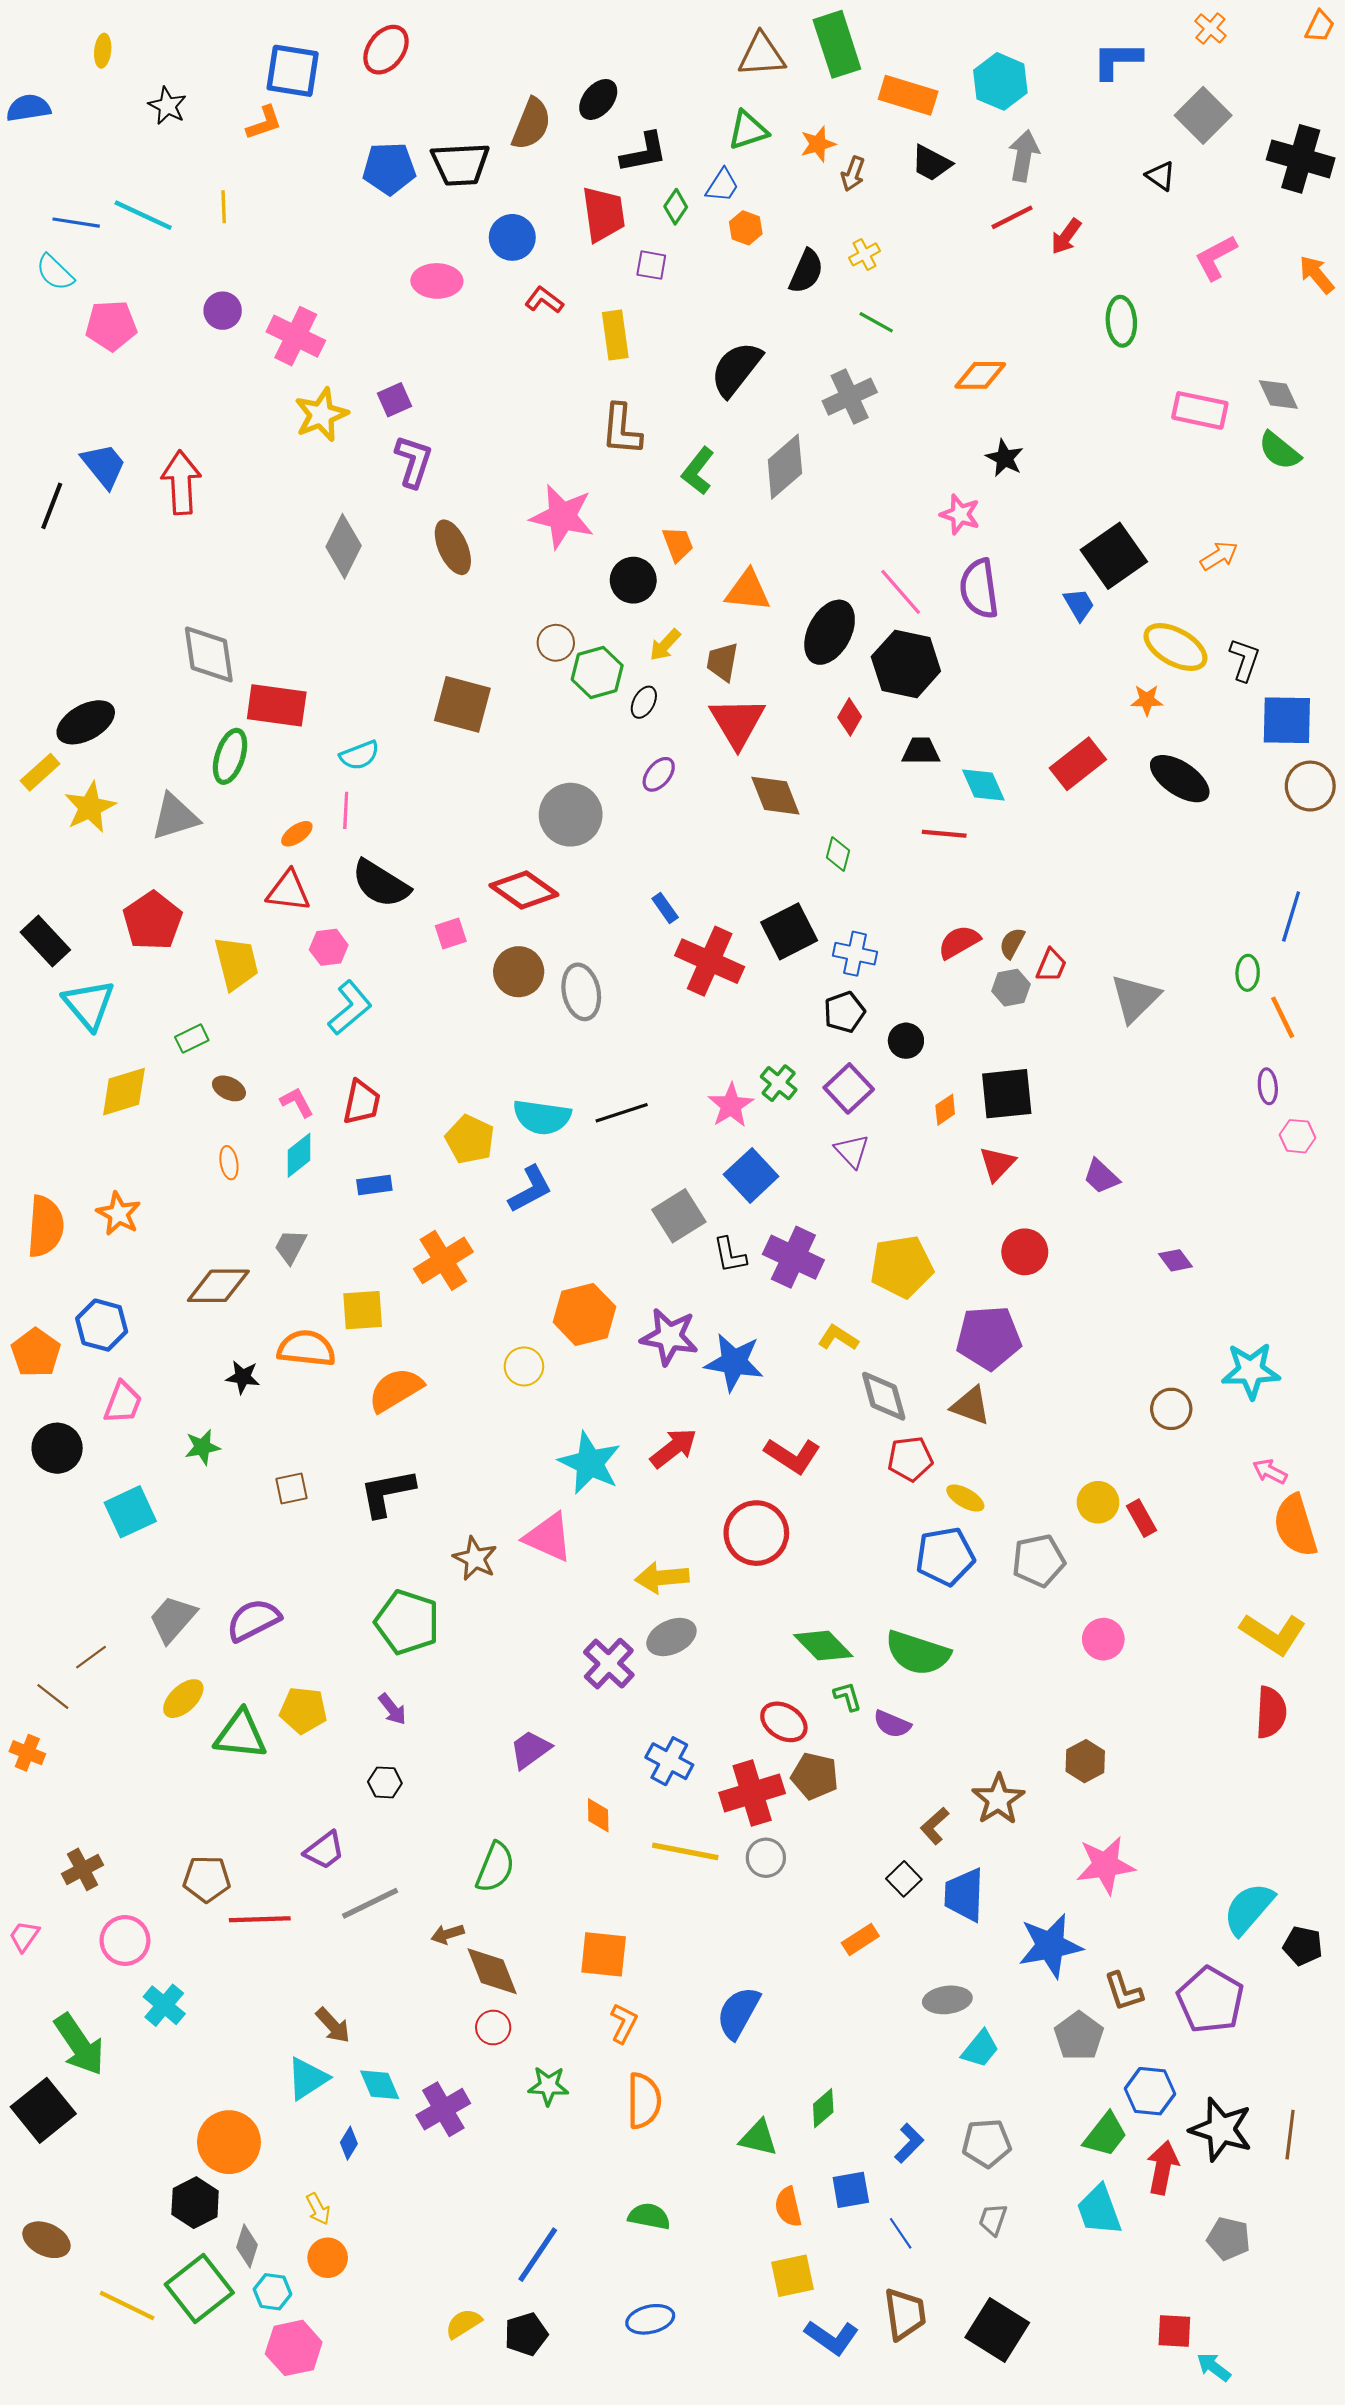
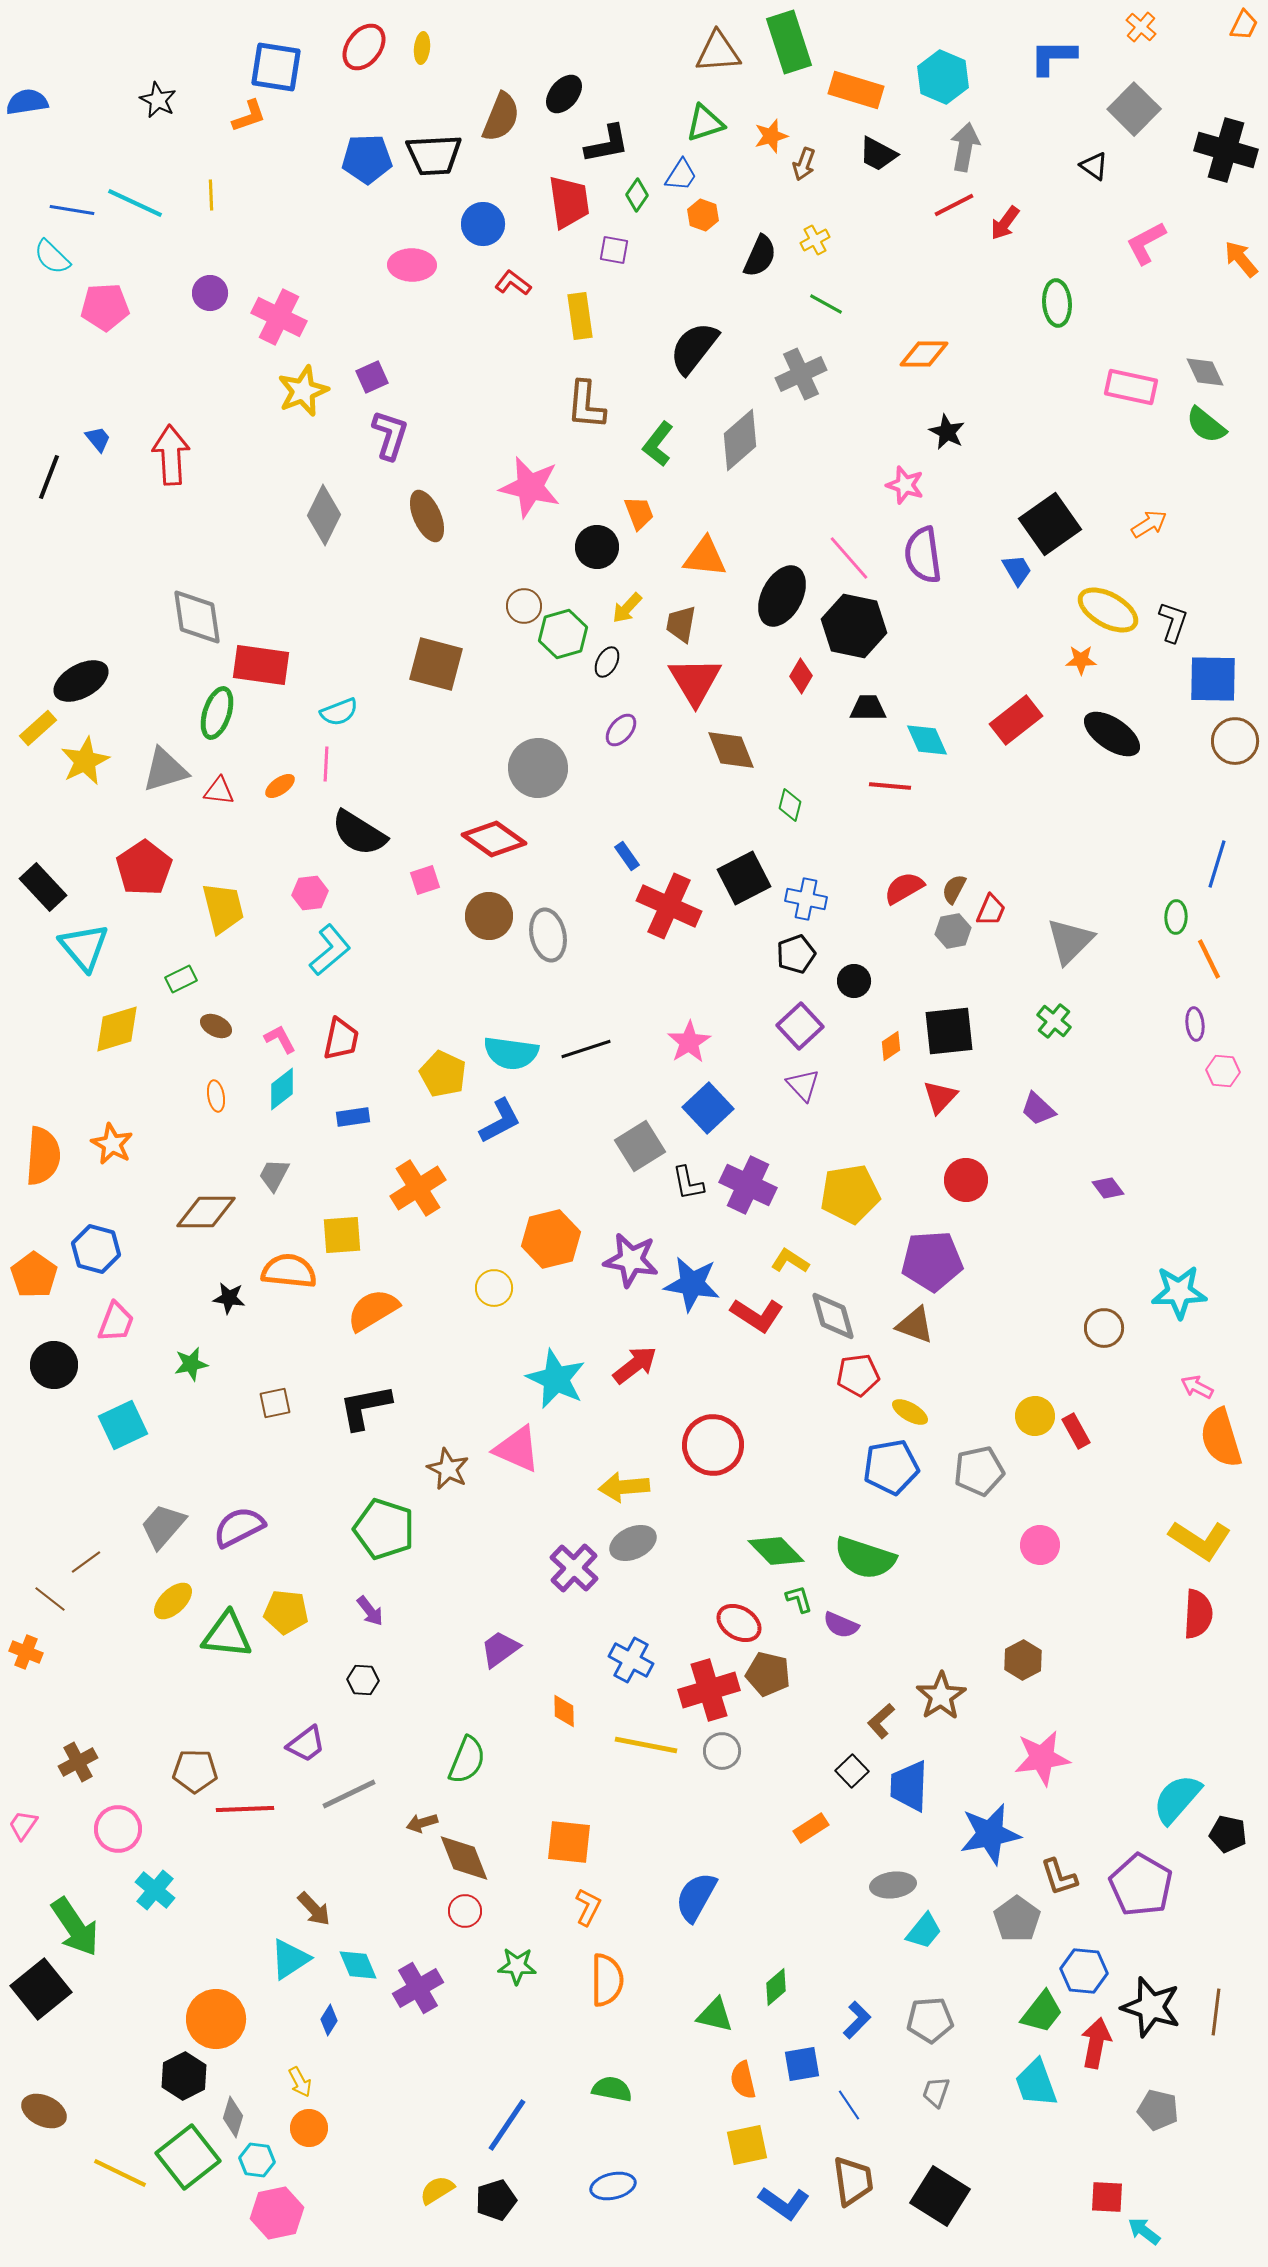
yellow ellipse: (103, 51) -> (422, 48), moved
blue trapezoid: (104, 466) -> (98, 439), size x0.6
red triangle: (288, 891) -> (219, 791), moved, size x0.7
green cross: (779, 1083) -> (1054, 1021), moved
red L-shape: (792, 1456) -> (757, 1315), moved

